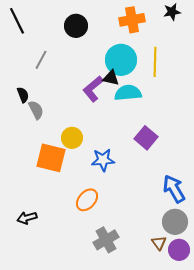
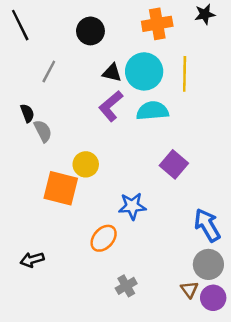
black triangle: (111, 78) -> (112, 73), moved
blue star: (103, 160) -> (132, 206), moved
gray cross: (106, 240) -> (126, 286), size x0.7

